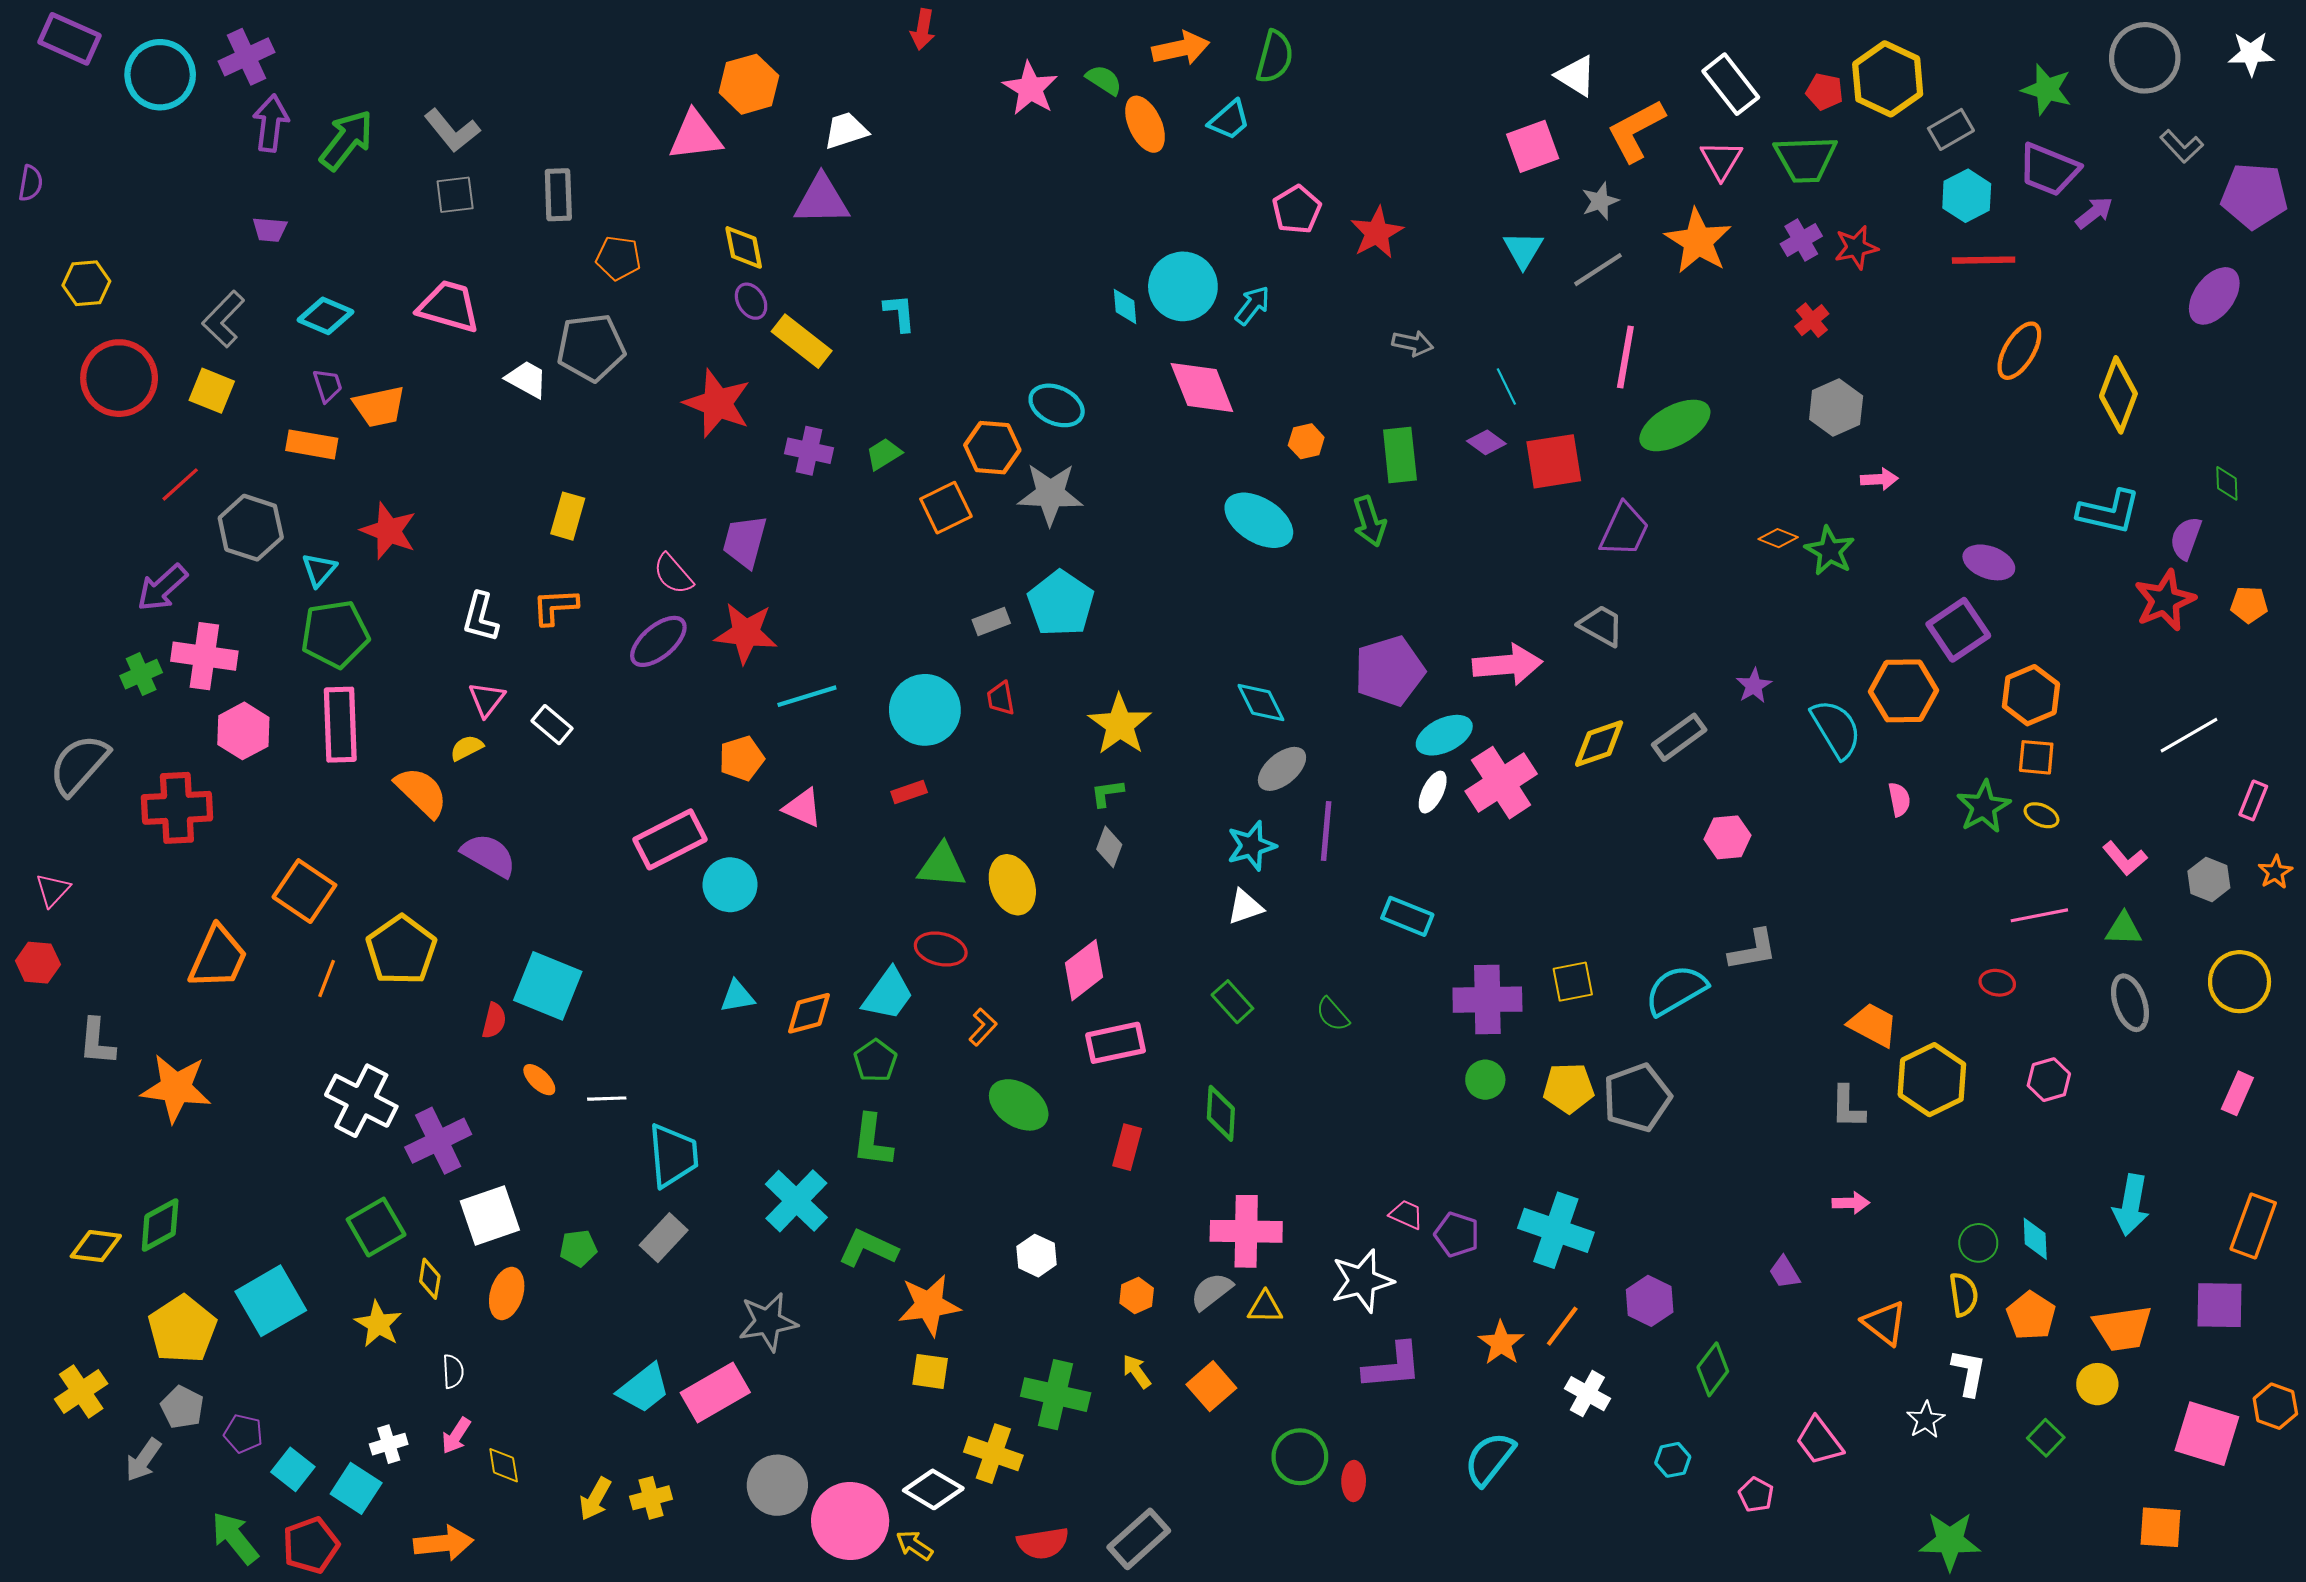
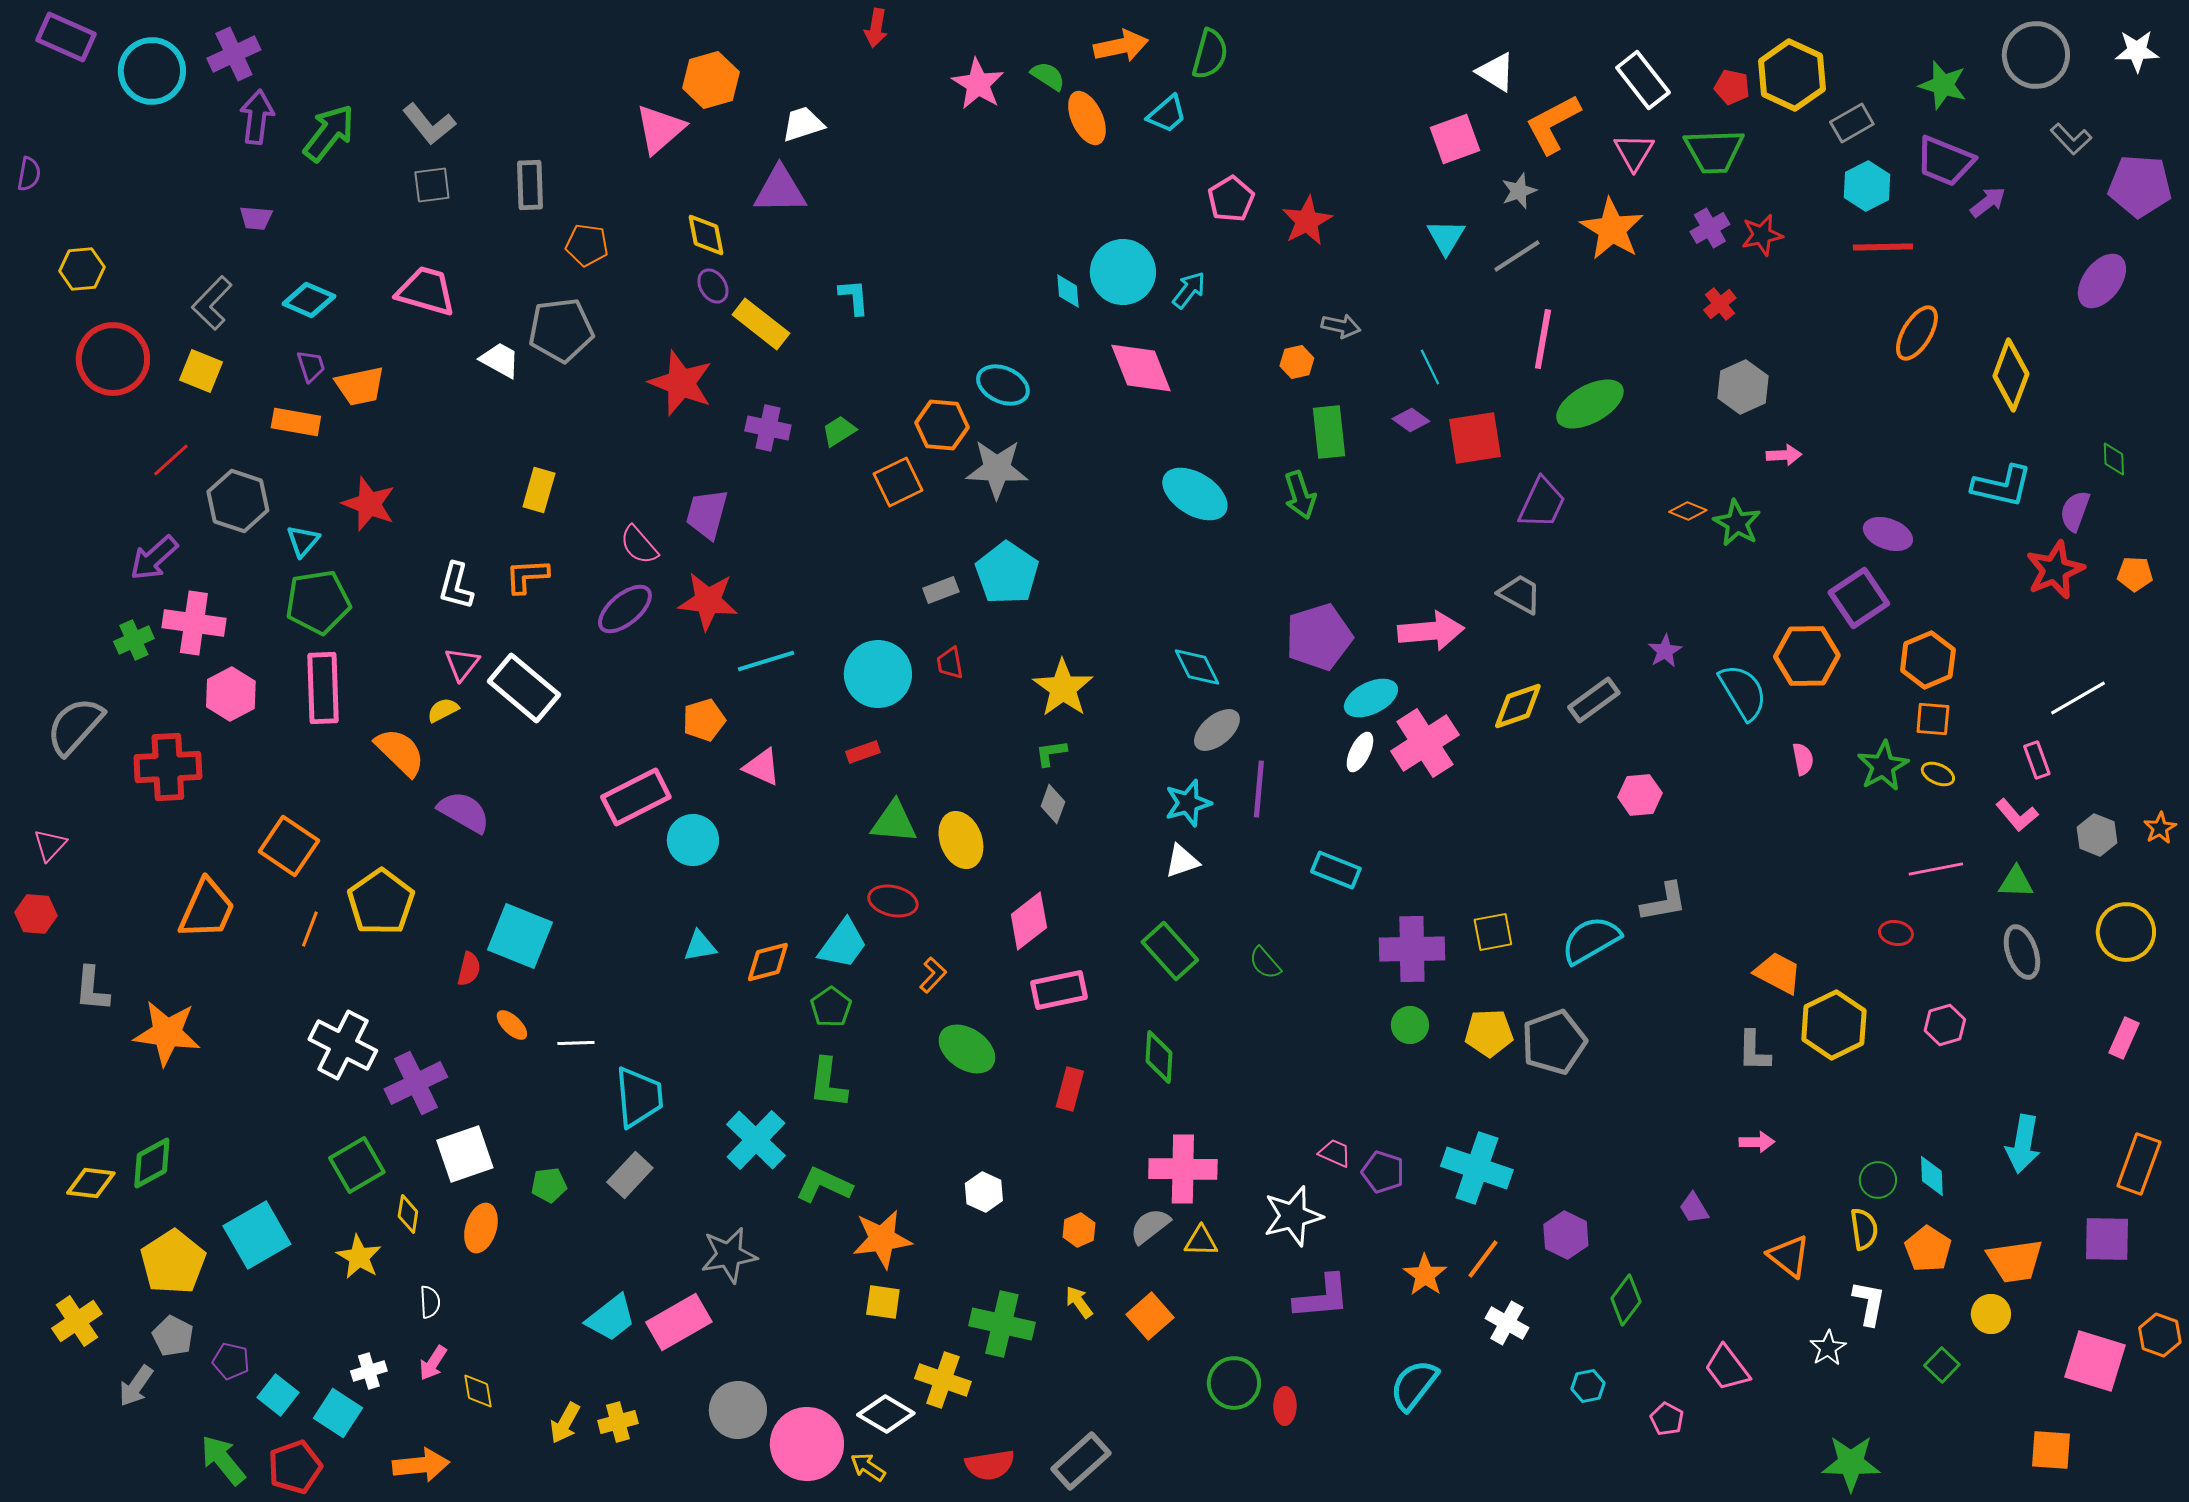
pink triangle: (695, 136) -> (660, 129), turned -34
orange hexagon: (1306, 441) -> (1297, 362), moved
white rectangle: (552, 725) -> (524, 688), size x1.8
pink rectangle: (2253, 800) -> (2037, 760), moved, turned -42
green rectangle: (1232, 1002) -> (1170, 951), size x1.4

